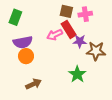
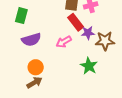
pink arrow: (55, 35) -> (64, 42), moved
orange circle: (26, 56) -> (36, 67), moved
brown arrow: (33, 84) -> (34, 83), moved

